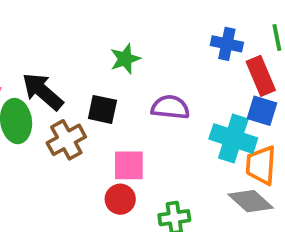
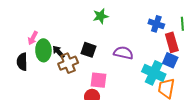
green star: (125, 59) -> (101, 16), moved
black arrow: (43, 91) -> (58, 52), moved, size x0.6

